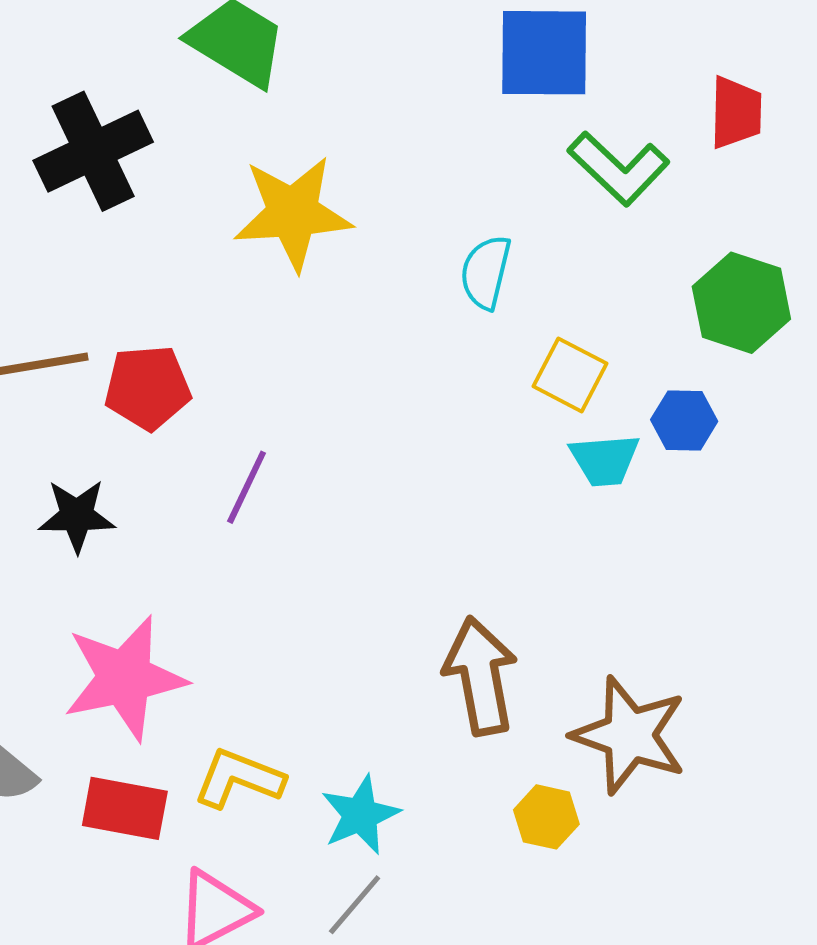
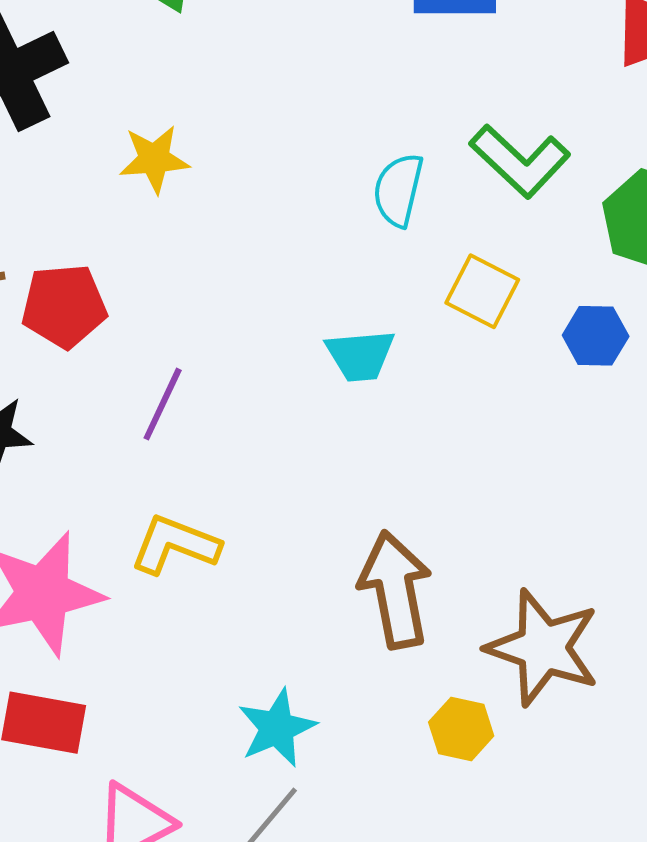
green L-shape: (619, 168) -> (520, 161), moved
yellow star: (293, 213) -> (154, 159), moved, size x0.6
cyan trapezoid: (605, 460) -> (360, 355), moved
yellow L-shape: (239, 778) -> (175, 545), moved

